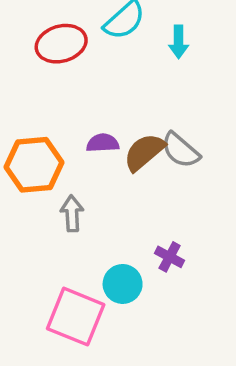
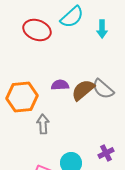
red ellipse: (61, 44) -> (37, 30), turned 36
purple cross: (170, 257) -> (106, 153), moved, turned 35

